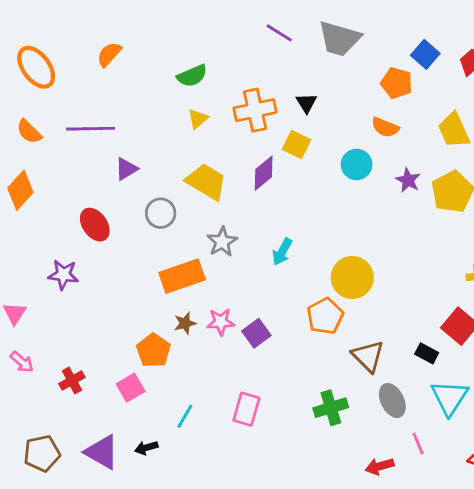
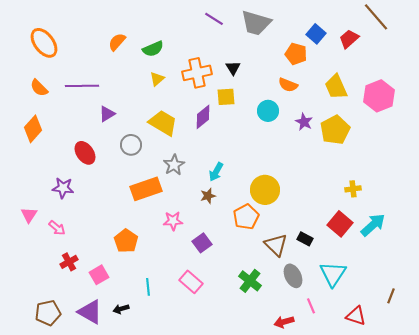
orange semicircle: (109, 54) -> (117, 42), moved
yellow square: (296, 144) -> (226, 97), turned -30
brown star: (185, 323) -> (208, 196), moved
purple square: (256, 333) -> (202, 243), moved
black rectangle: (427, 353) -> (305, 239), moved
pink arrow: (22, 362) -> (57, 228), moved
pink square: (131, 388) -> (99, 275), moved
green cross: (331, 408) -> (250, 281), turned -35
pink rectangle: (246, 409) -> (191, 282), turned -65
cyan line: (185, 416) -> (148, 287), turned -36

